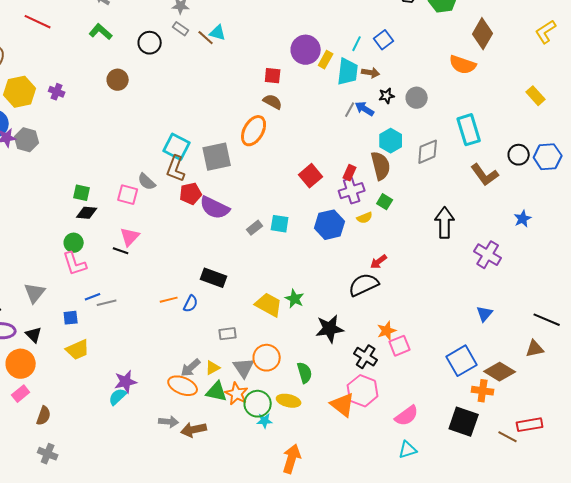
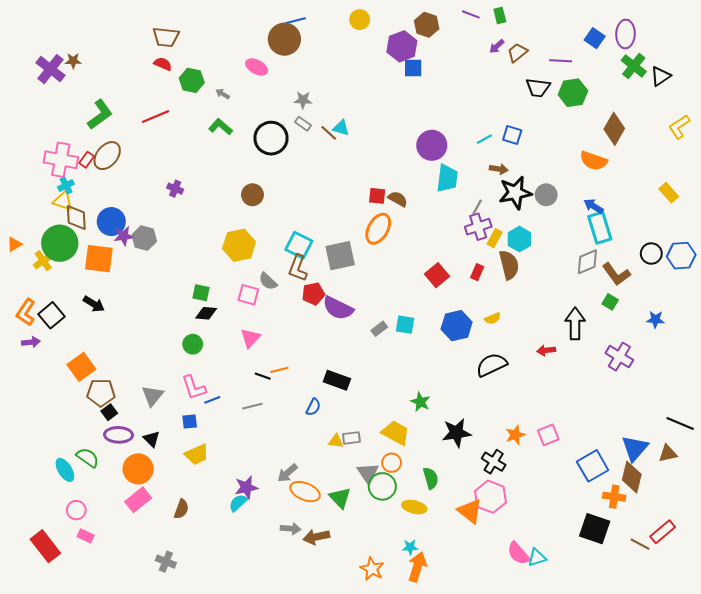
red line: (38, 22) -> (156, 116), turned -48
blue square: (384, 40) -> (512, 135), turned -36
black circle: (150, 43) -> (271, 138), size x1.4
cyan line: (357, 44) -> (484, 139), turned 35
yellow rectangle: (326, 60) -> (495, 238), moved
cyan trapezoid: (348, 72) -> (447, 178), moved
red square: (273, 76) -> (377, 196), moved
brown circle: (118, 80) -> (252, 195), moved
yellow hexagon: (20, 92) -> (239, 245), moved
black star: (387, 96) -> (515, 193), size x2.0
blue arrow: (365, 109) -> (594, 206), moved
gray diamond: (428, 152) -> (587, 262), moved
purple cross: (352, 191) -> (478, 227), moved
green square: (385, 202) -> (610, 302), moved
blue star: (523, 219) -> (655, 319), turned 30
black line: (121, 251) -> (263, 376), moved
red arrow: (379, 262) -> (546, 350), moved, turned 30
pink L-shape: (75, 264) -> (194, 387), moved
black semicircle: (364, 285) -> (492, 365), moved
orange line: (169, 300) -> (279, 370), moved
gray line: (107, 303) -> (252, 406), moved
yellow trapezoid: (269, 305) -> (396, 433), moved
blue triangle: (485, 314) -> (635, 448), moved, size x1.6
pink square: (400, 346) -> (548, 435), moved
orange circle: (267, 358) -> (392, 463), size x0.7
gray arrow: (191, 368) -> (288, 473), moved
yellow triangle: (213, 368) -> (336, 441), moved, turned 35
brown diamond: (500, 372) -> (632, 477), turned 72
green triangle: (217, 392) -> (340, 498), turned 35
pink rectangle: (21, 394) -> (138, 500), size x1.4
orange star: (237, 394) -> (372, 569), moved
green circle: (258, 404) -> (382, 486), moved
brown semicircle: (44, 416) -> (181, 509), moved
pink semicircle: (407, 416) -> (518, 553), moved, turned 85
cyan star: (265, 421) -> (410, 547), moved
red rectangle: (530, 425) -> (663, 532), turned -30

